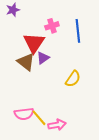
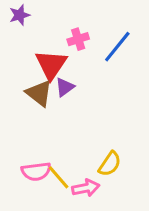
blue line: (78, 31) -> (117, 47), turned 45
yellow semicircle: (73, 79) -> (110, 164), moved

